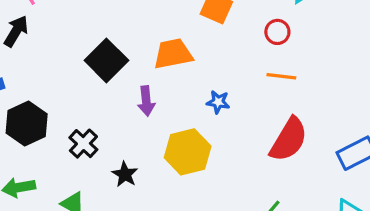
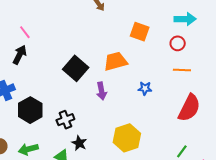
black cross: (83, 144) -> (65, 120), turned 30
yellow hexagon: (188, 152) -> (127, 138), moved
black star: (125, 174) -> (79, 143), moved

